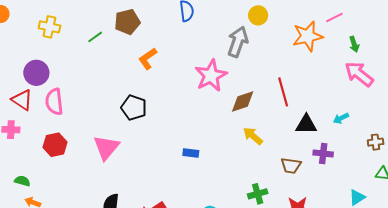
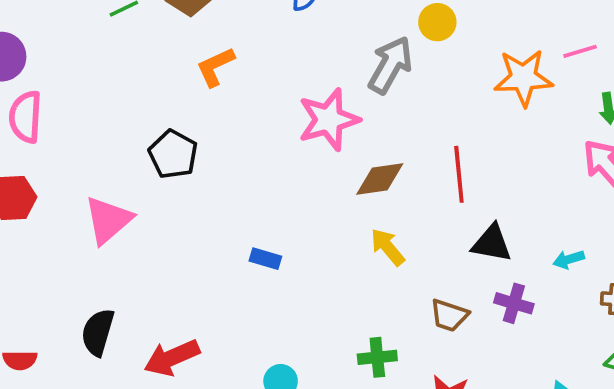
cyan arrow: (341, 118) -> (569, 259), moved

